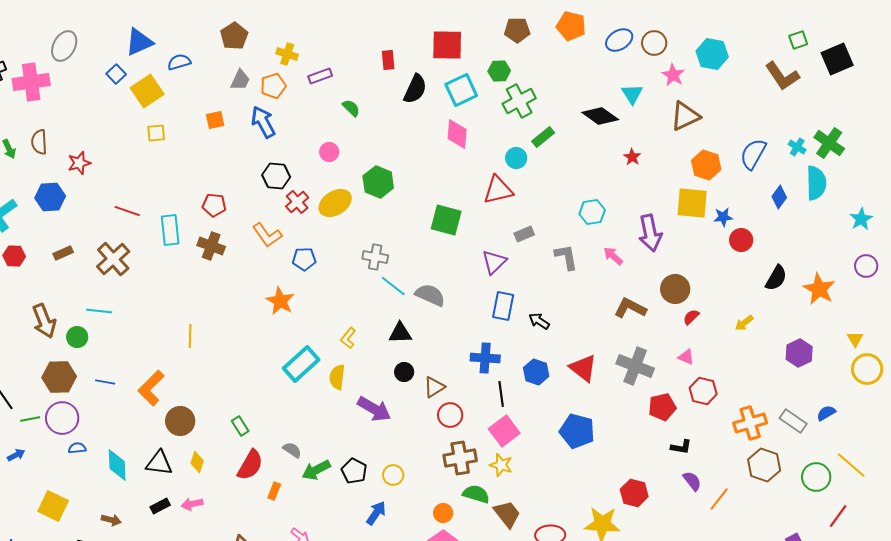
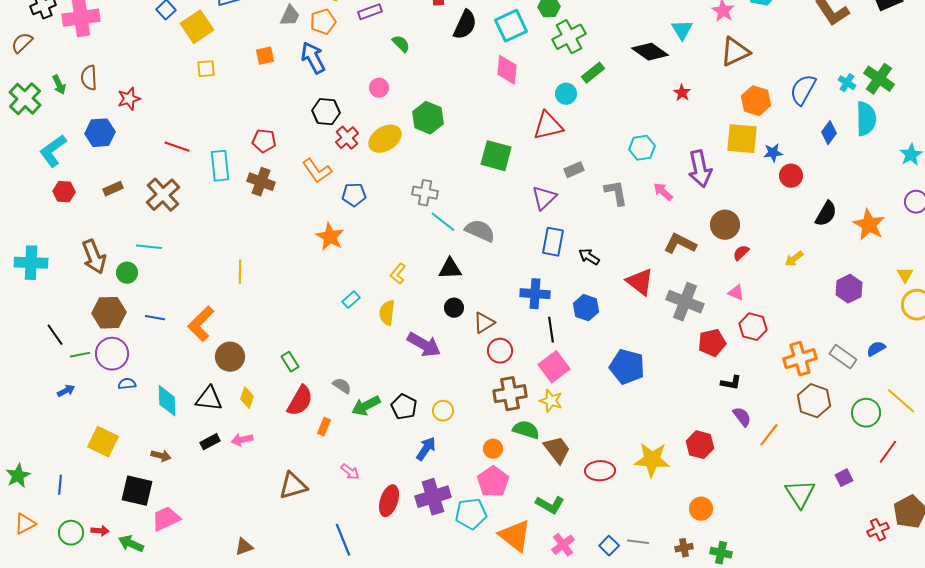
cyan rectangle: (301, 364) -> (351, 300), size x0.5
red triangle: (583, 368) -> (640, 282), moved
red hexagon: (634, 493) -> (700, 445), moved

